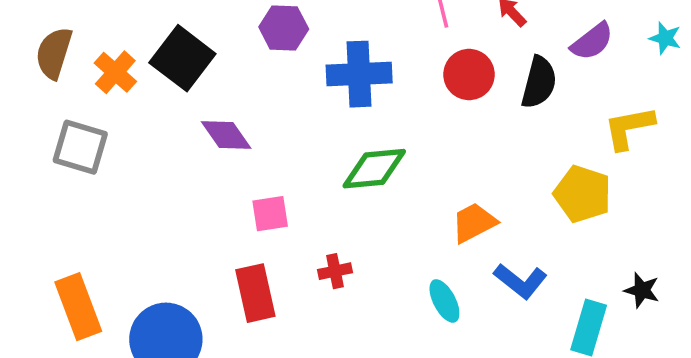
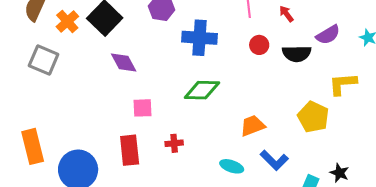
red circle: (469, 75) -> (259, 45), size x0.7
black semicircle: (539, 82) -> (297, 54), turned 68
cyan ellipse: (444, 301) -> (232, 166), turned -50

